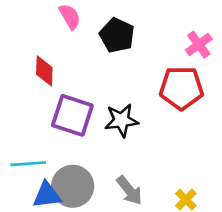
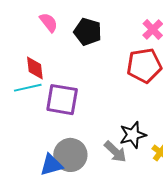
black star: (122, 120) -> (133, 135), moved
cyan line: (28, 164) -> (28, 88), moved

